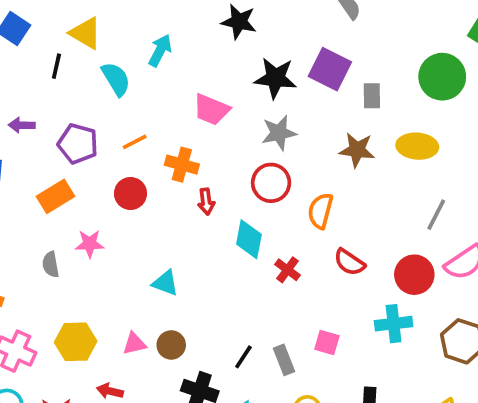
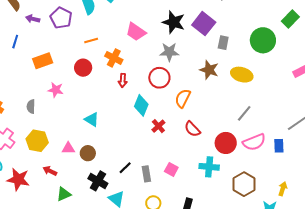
purple pentagon: (78, 144) -> (61, 18), moved
gray semicircle: (51, 265) -> (31, 106), moved

